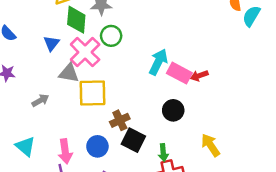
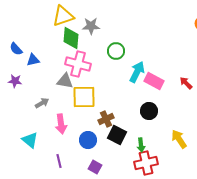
green circle: (111, 36) -> (116, 51), moved
blue triangle: (52, 43) -> (33, 60), moved, turned 40
pink cross: (85, 52) -> (78, 64), turned -30
red arrow: (199, 76) -> (186, 83), moved, turned 64
pink arrow: (65, 151) -> (61, 124), moved

